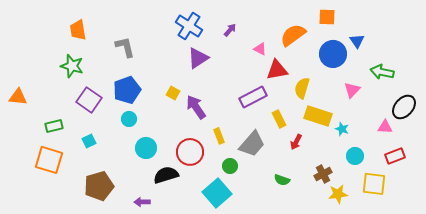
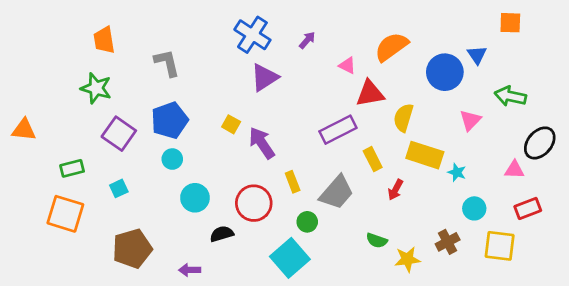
orange square: (327, 17) -> (510, 23), moved
brown cross: (323, 174) -> (448, 242), moved
black semicircle: (166, 175) -> (222, 234), size x0.7
yellow star: (338, 194) -> (407, 259), moved

